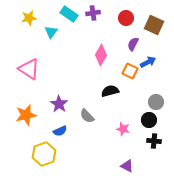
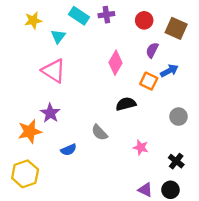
pink triangle: (29, 69) -> (54, 71), moved
purple star: (59, 104) -> (50, 113), moved
black circle: (149, 120) -> (170, 190), moved
black cross: (154, 141) -> (176, 161), turned 32
yellow hexagon: (44, 154) -> (25, 174), moved

